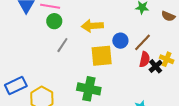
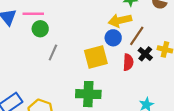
yellow arrow: (92, 26) -> (120, 20), moved
red semicircle: (145, 59) -> (128, 62), moved
black cross: (156, 66) -> (145, 54), moved

